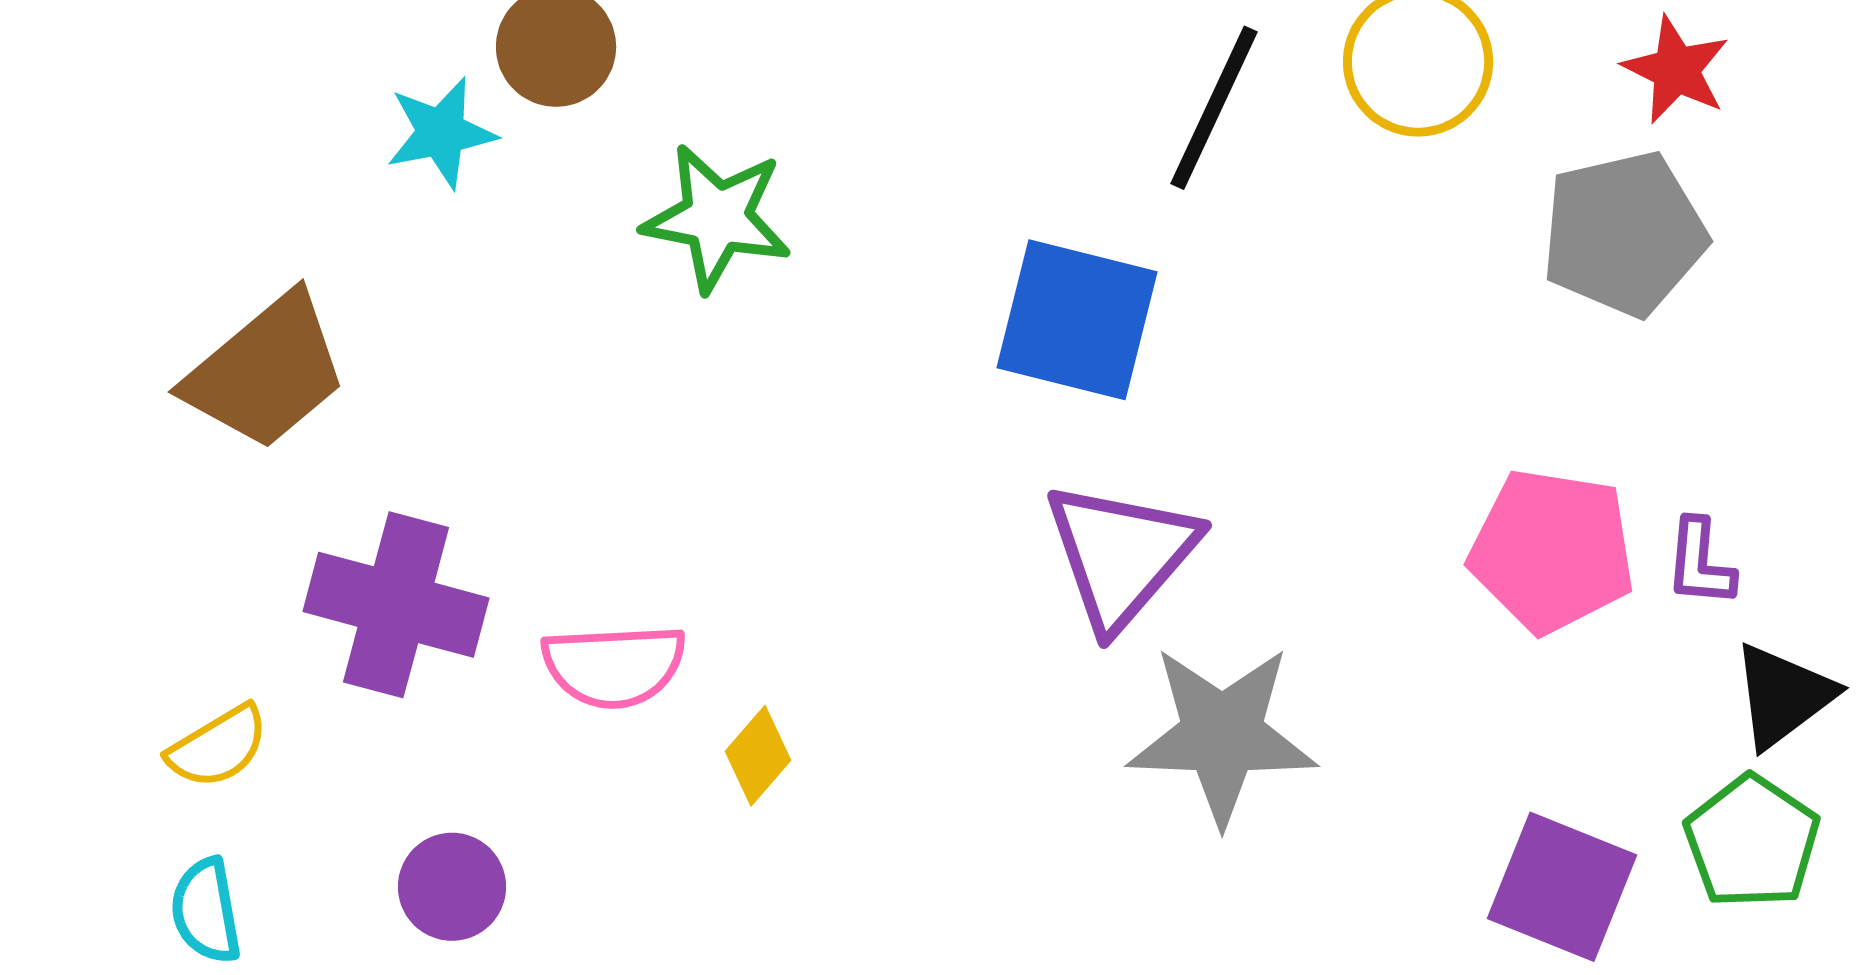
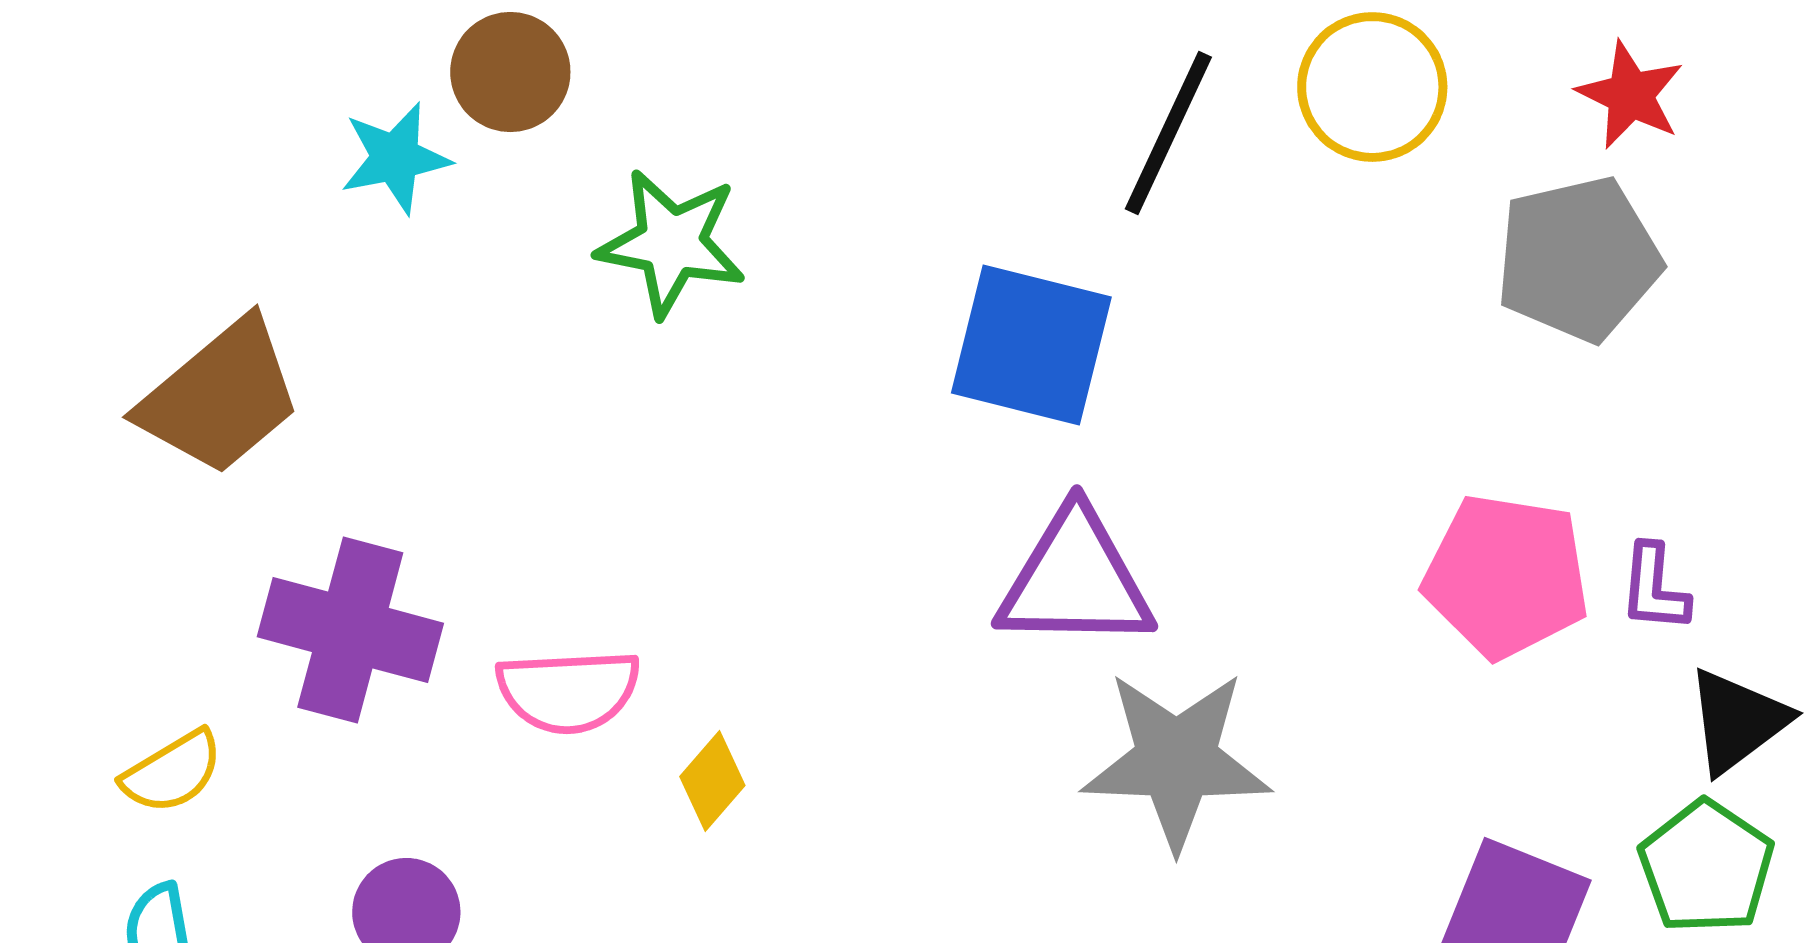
purple triangle: (1121, 555) -> (1075, 580), turned 50

